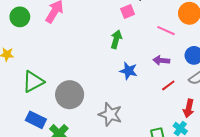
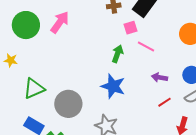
green circle: (20, 17) -> (26, 25), size x1.4
pink line: (166, 31) -> (146, 46), moved
blue star: (128, 71) -> (113, 86), moved, size x1.4

